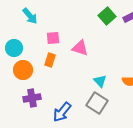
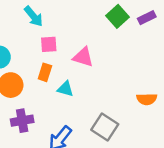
cyan arrow: (30, 16) -> (34, 16), moved
cyan triangle: (100, 81) -> (65, 89), moved, turned -32

